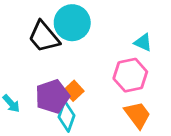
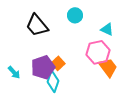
cyan circle: (72, 23) -> (75, 15), moved, size x0.6
orange trapezoid: (137, 115) -> (108, 67), moved

